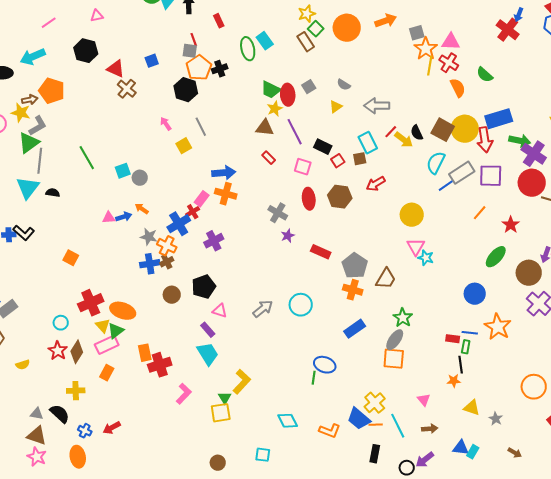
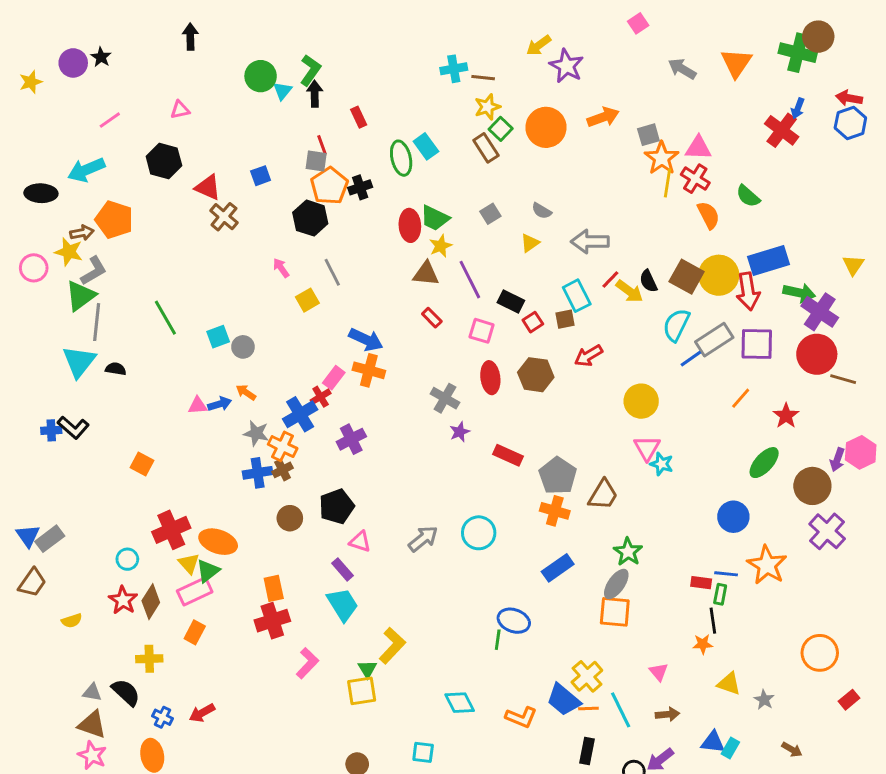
red ellipse: (288, 95) -> (410, 225), moved
blue arrow: (224, 173) -> (366, 340), turned 30
orange rectangle: (145, 353) -> (274, 588), moved

